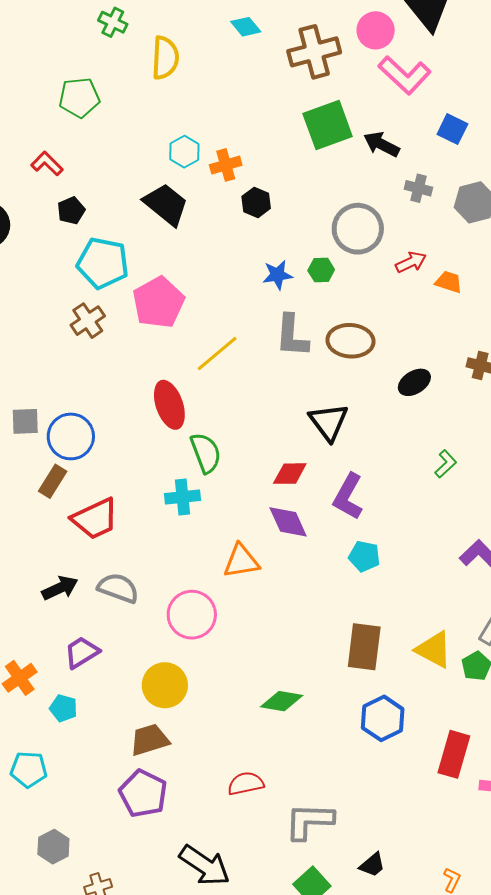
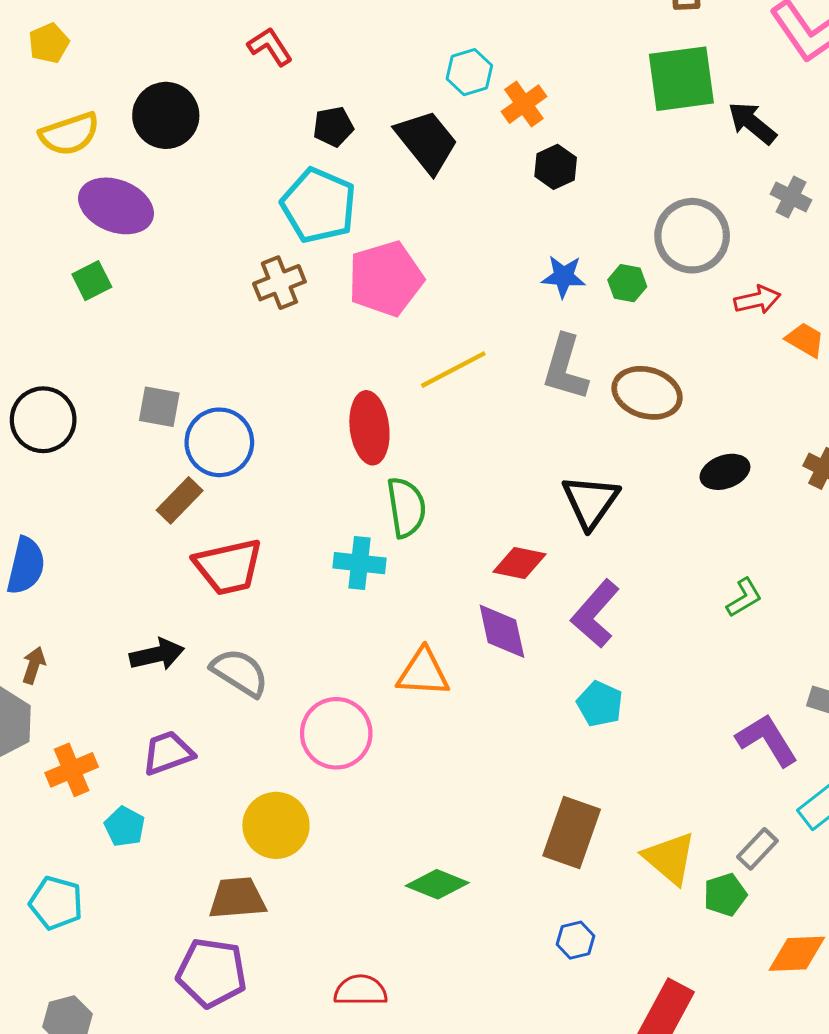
orange cross: (226, 165) -> (524, 104), turned -32
black pentagon: (71, 211) -> (333, 127), moved
blue hexagon: (383, 718) -> (575, 940), size x0.6
purple pentagon: (143, 794) -> (212, 973), turned -30

